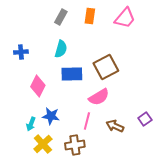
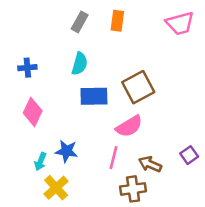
pink trapezoid: (125, 18) -> (180, 23), moved, turned 35
pink diamond: (38, 86) -> (33, 112), moved
brown cross: (75, 145) -> (133, 189), moved

